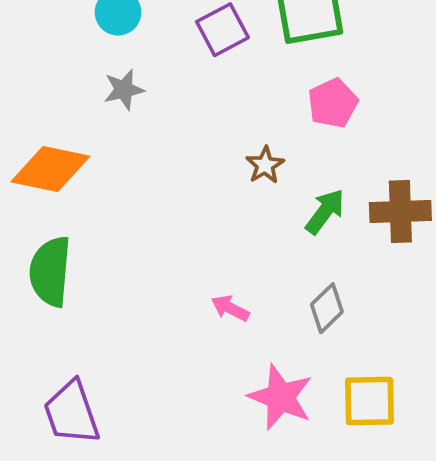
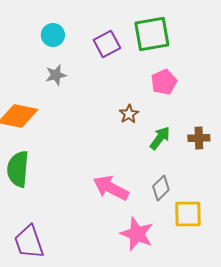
brown cross: (400, 211) -> (199, 138), size x0.7
pink arrow: (230, 308) -> (111, 188), size x1.8
yellow square: (369, 401) -> (188, 214), moved

